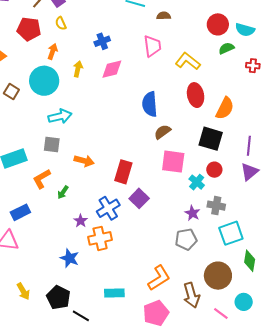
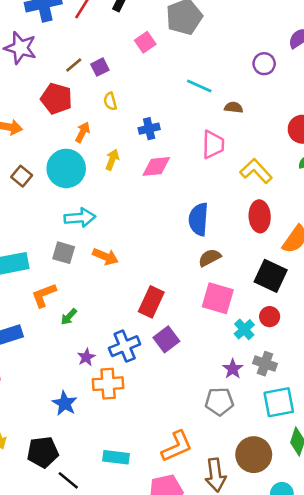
yellow semicircle: (61, 23) -> (110, 101), moved
orange arrow: (84, 161) -> (105, 257), moved
black pentagon: (58, 297) -> (43, 452), turned 30

